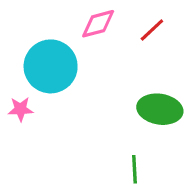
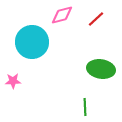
pink star: (21, 109) -> (13, 81), moved

